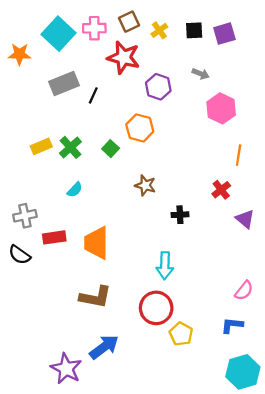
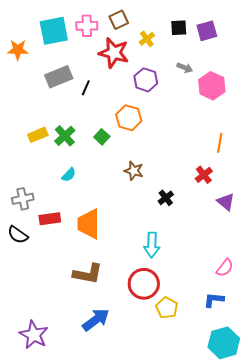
yellow cross: (159, 30) -> (147, 39), moved
cyan square: (59, 34) -> (54, 31), turned 36
pink hexagon: (221, 108) -> (212, 86), moved
black cross: (180, 215) -> (166, 198), turned -35
purple star: (66, 369) -> (34, 335), moved

